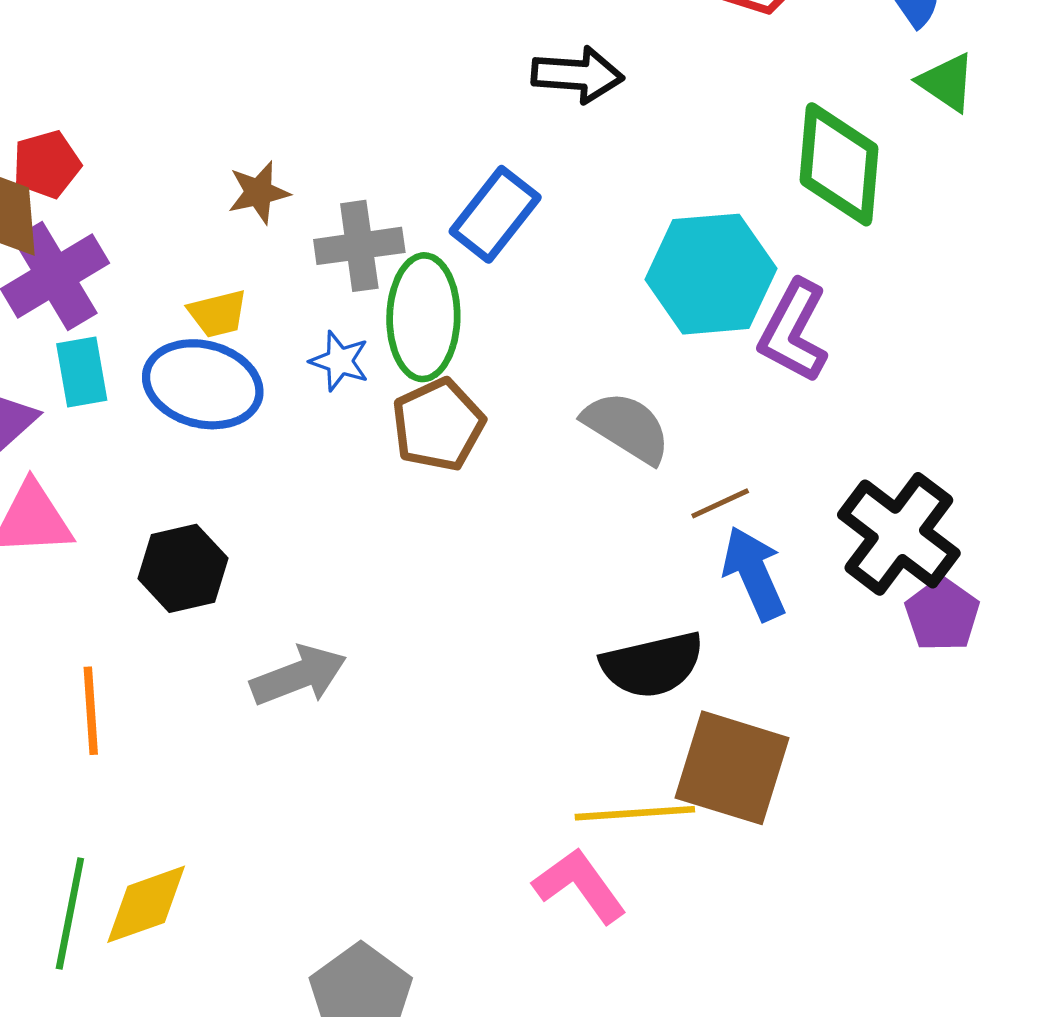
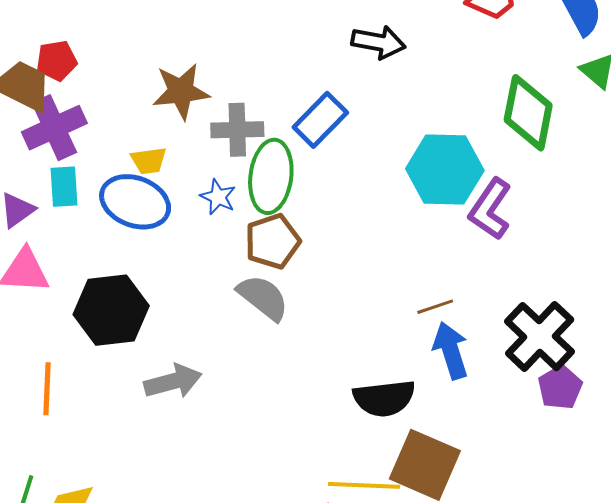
brown star: (259, 192) -> (181, 91), size x1.5
gray semicircle: (627, 427) -> (263, 297), moved
black hexagon: (183, 568) -> (111, 310), size x1.4

